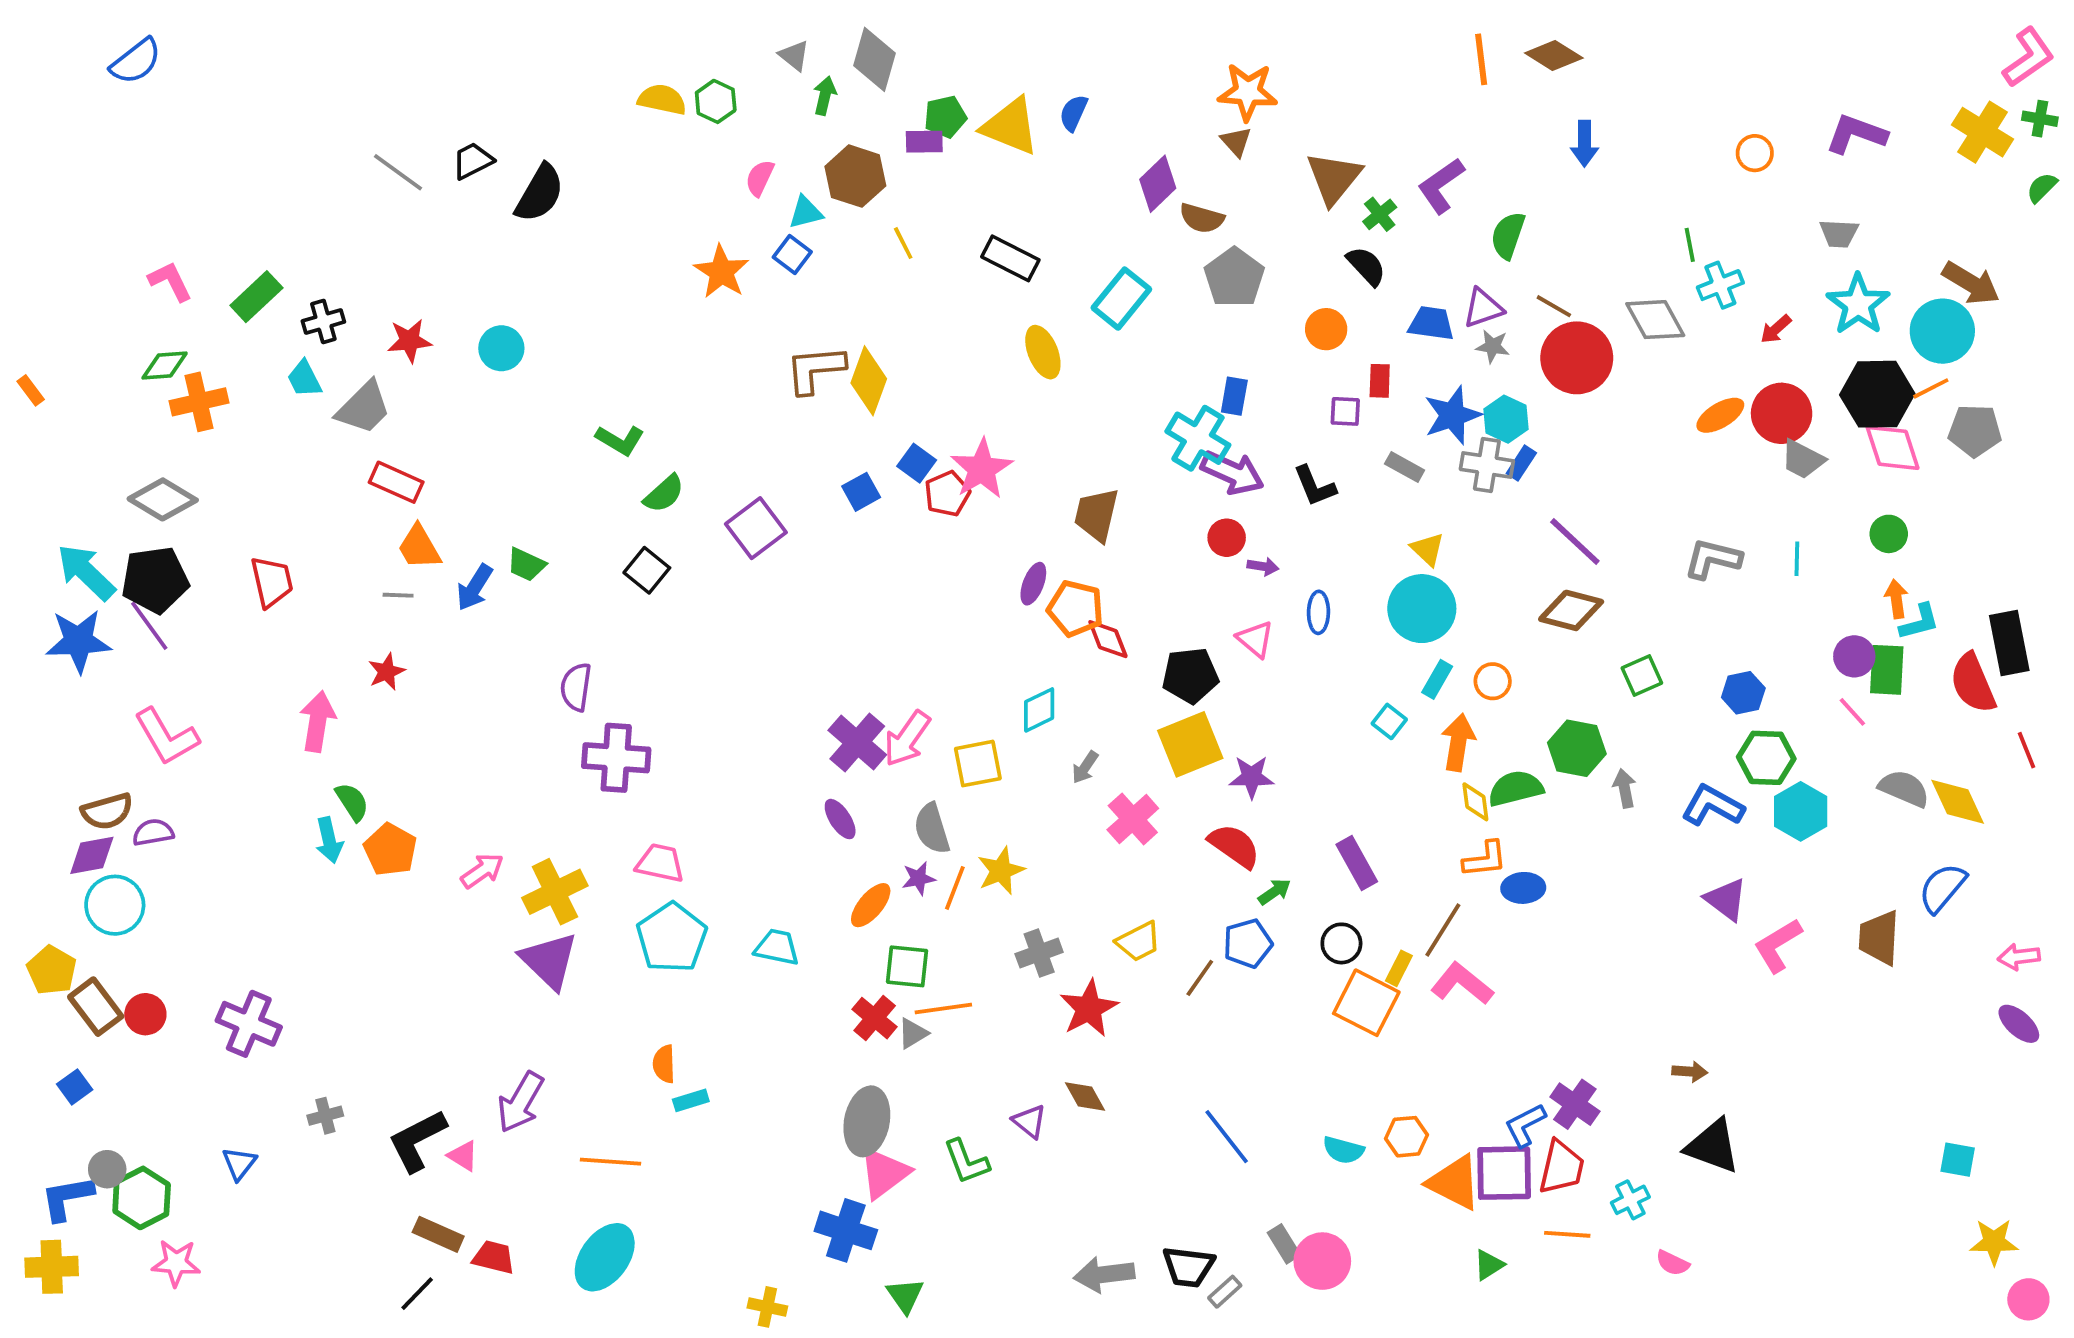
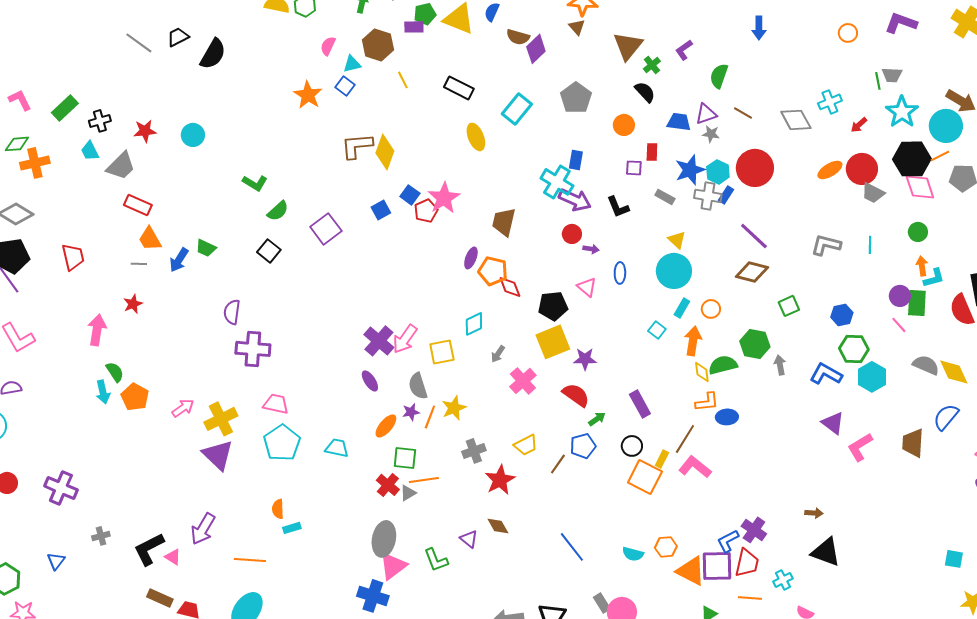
purple L-shape: (1441, 186) -> (684, 50), size x0.7
brown semicircle: (1202, 218) -> (518, 37), moved
green line: (1690, 245) -> (878, 81), moved
red circle: (1577, 358) -> (755, 168), moved

